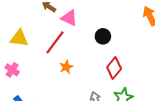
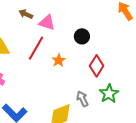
orange star: (66, 67) -> (59, 60), moved

